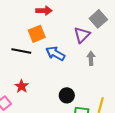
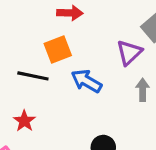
red star: (22, 86) -> (24, 121), moved

